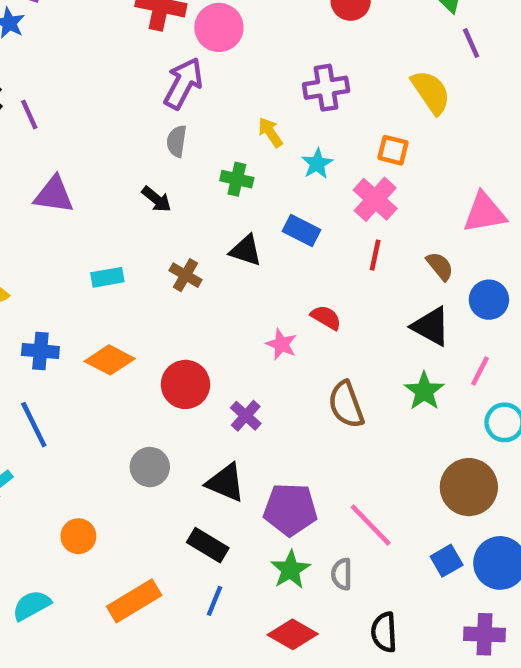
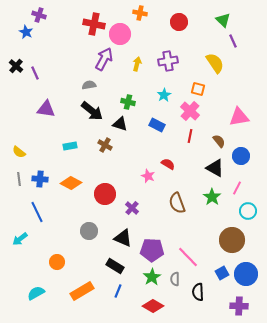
yellow arrow: (270, 132) -> (137, 64), moved, turned 48
gray semicircle: (177, 141) -> (89, 85), moved, turned 72
black arrow: (156, 199) -> (92, 111), size x1.6
black triangle: (246, 251) -> (120, 124), moved
black semicircle: (384, 632) -> (198, 292), moved

